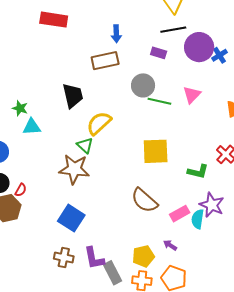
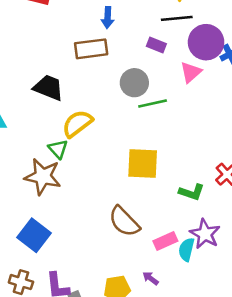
pink triangle: (192, 95) -> (191, 72), moved
black trapezoid: (73, 96) -> (49, 88), turned -60
green line: (159, 101) -> (153, 103), turned -30

